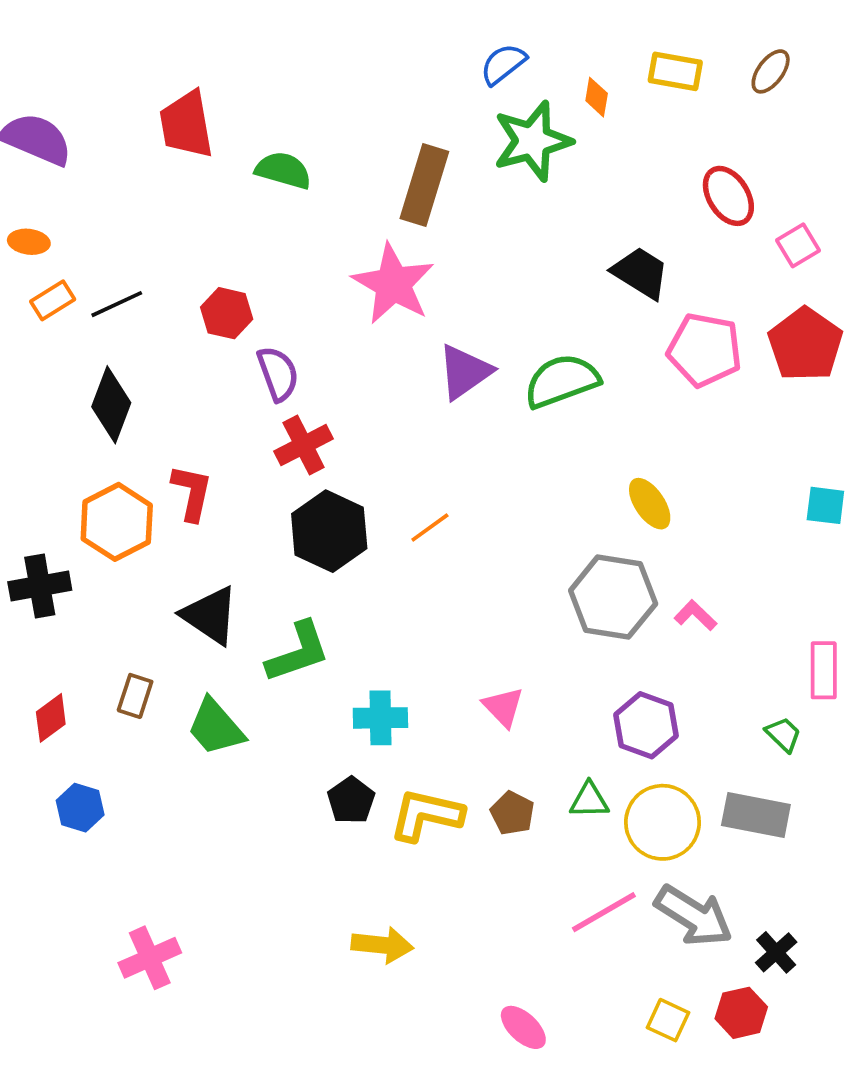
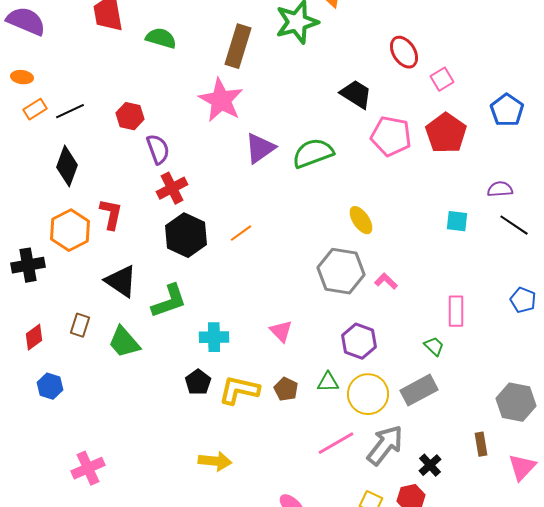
gray rectangle: (756, 815) -> (419, 390), turned -39
gray arrow: (694, 916) -> (385, 445), turned -84

